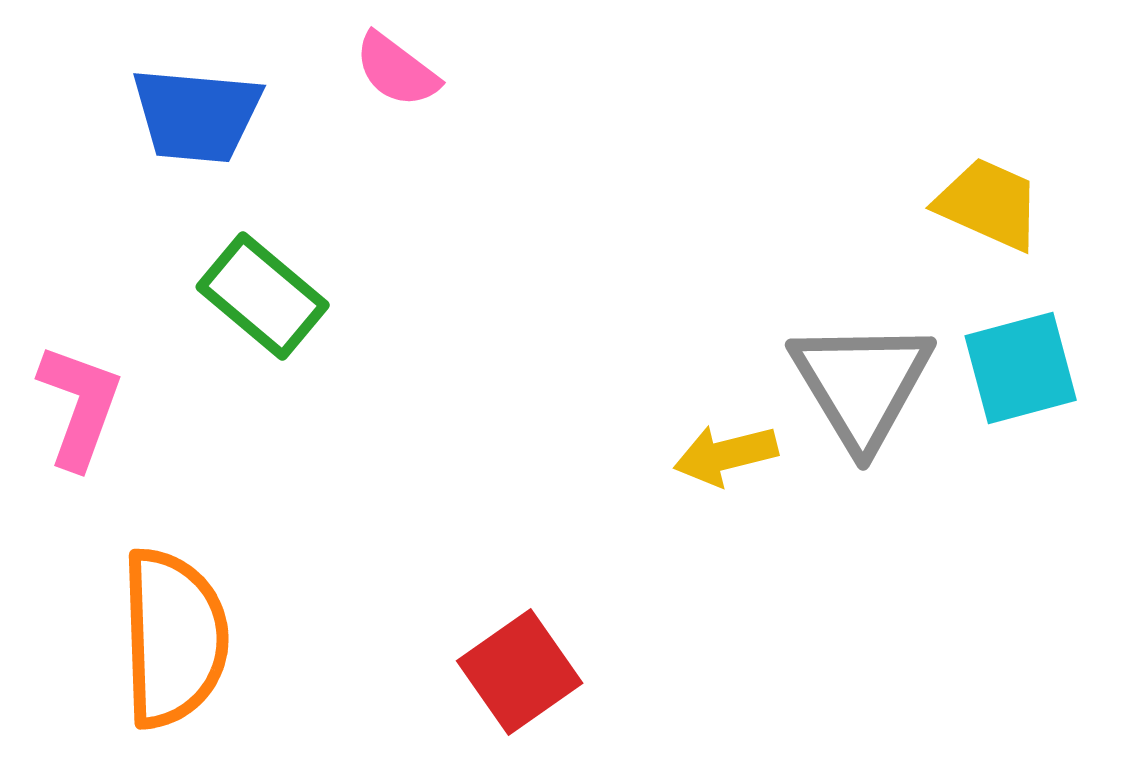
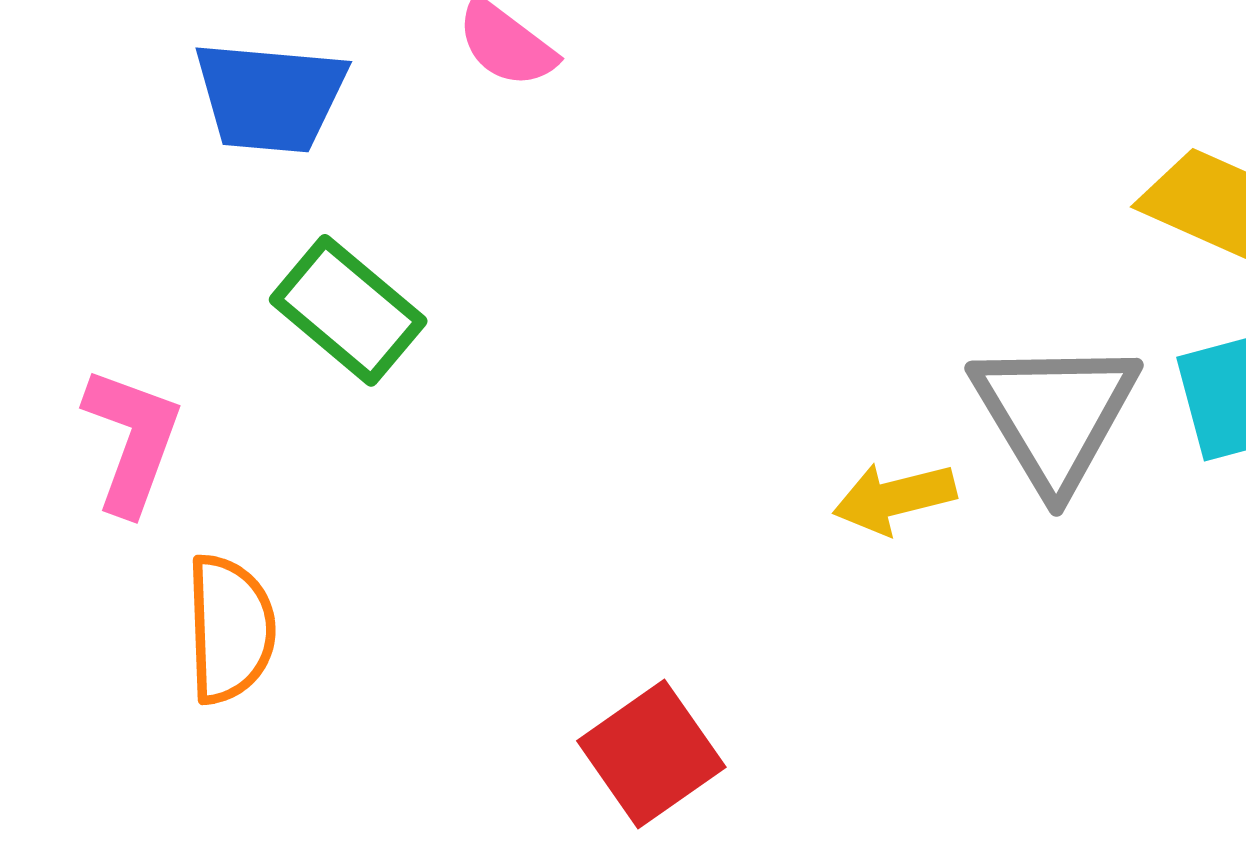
orange semicircle: (174, 638) -> (230, 629), moved, size x0.7

